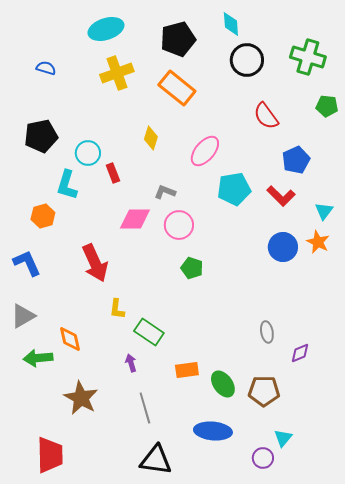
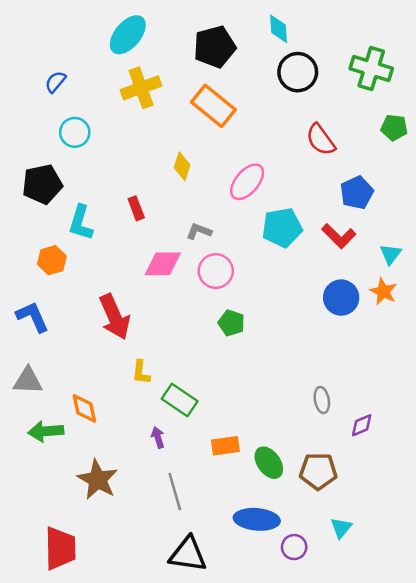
cyan ellipse: (106, 29) -> (128, 35), turned -32
blue semicircle: (46, 68) -> (55, 82), turned -66
black pentagon: (41, 136) -> (42, 184), moved
cyan circle: (88, 153) -> (75, 132), moved
gray triangle: (23, 316) -> (28, 381), turned 32
purple circle: (263, 458) -> (294, 547), moved

